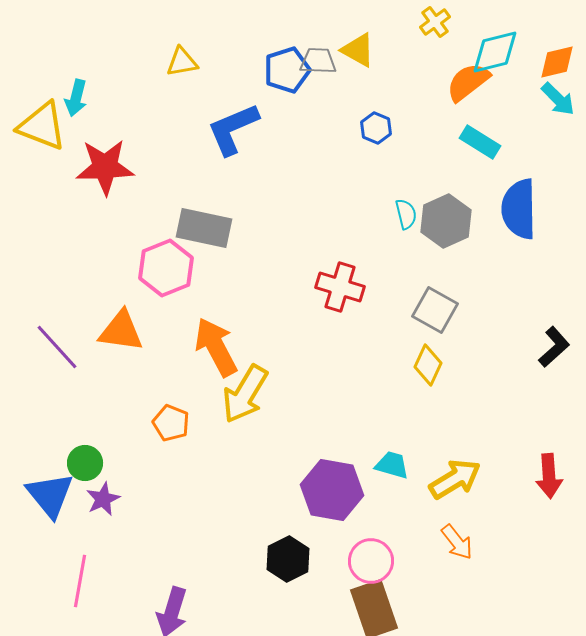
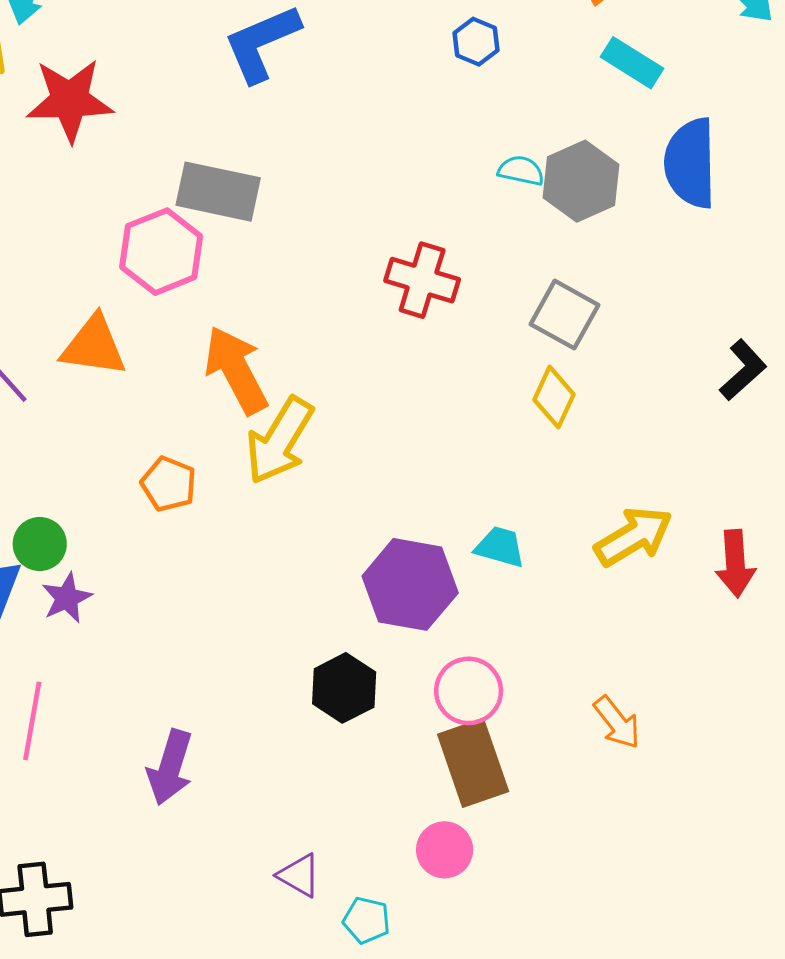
cyan semicircle: (406, 214) -> (521, 171), turned -64
yellow arrow: (455, 479) -> (633, 536), moved
orange arrow: (457, 542) -> (617, 722), moved

